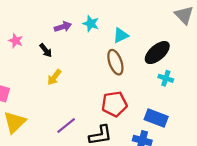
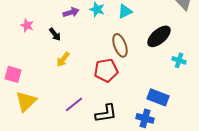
cyan triangle: (121, 35) -> (125, 11), moved
cyan cross: (166, 78) -> (179, 60), moved
red pentagon: (114, 104) -> (106, 70), moved

